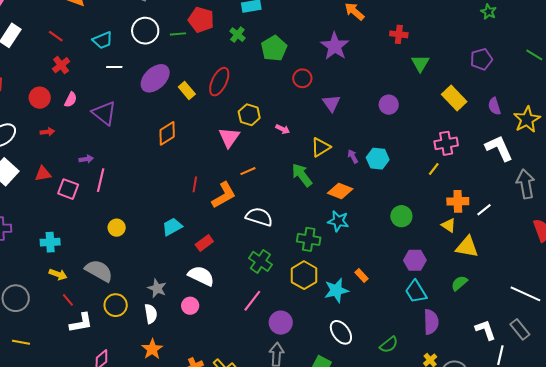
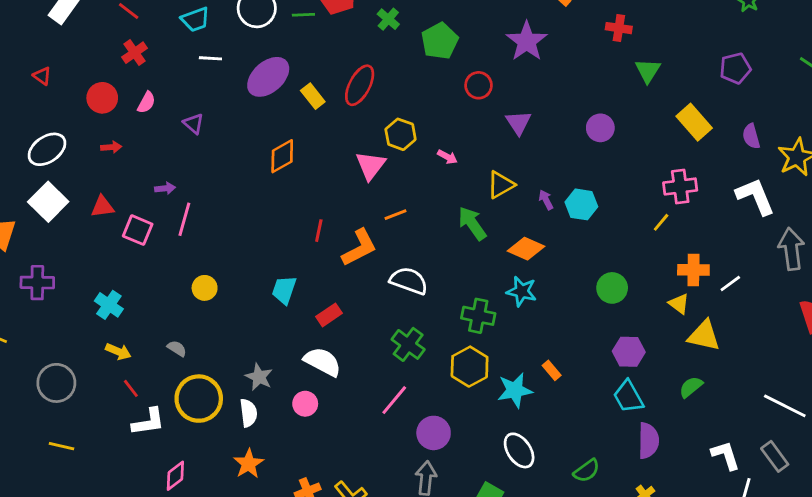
purple triangle: (104, 113) -> (194, 124), size x0.6
cyan trapezoid: (172, 227) -> (284, 290), turned -45
cyan cross: (50, 242) -> (109, 305), turned 36
gray semicircle: (99, 271) -> (177, 348), size x0.5
yellow circle: (116, 305) -> (199, 399), size x1.4

